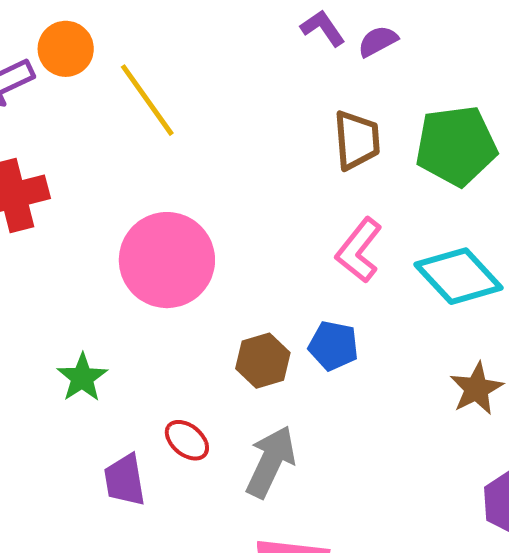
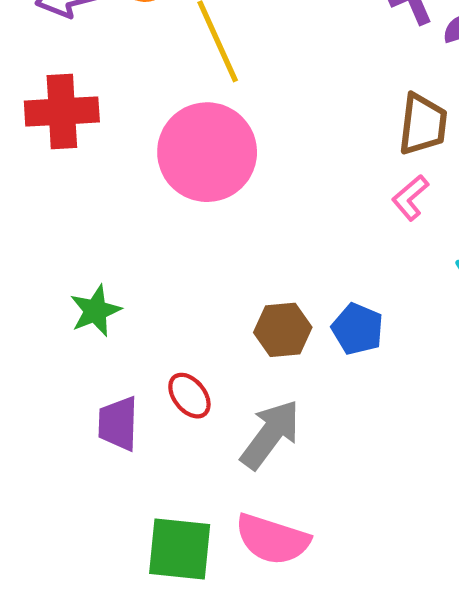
pink L-shape: (359, 250) -> (410, 198), moved, size x0.7
pink circle: (167, 260) -> (207, 152), moved

